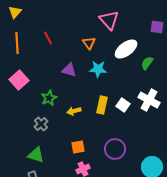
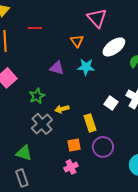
red line: (48, 38) -> (35, 28), moved, turned -64
yellow rectangle: (102, 105) -> (90, 123), moved, turned -30
gray cross: (41, 124) -> (42, 124), moved, size x1.5
orange square: (78, 147) -> (74, 145), moved

